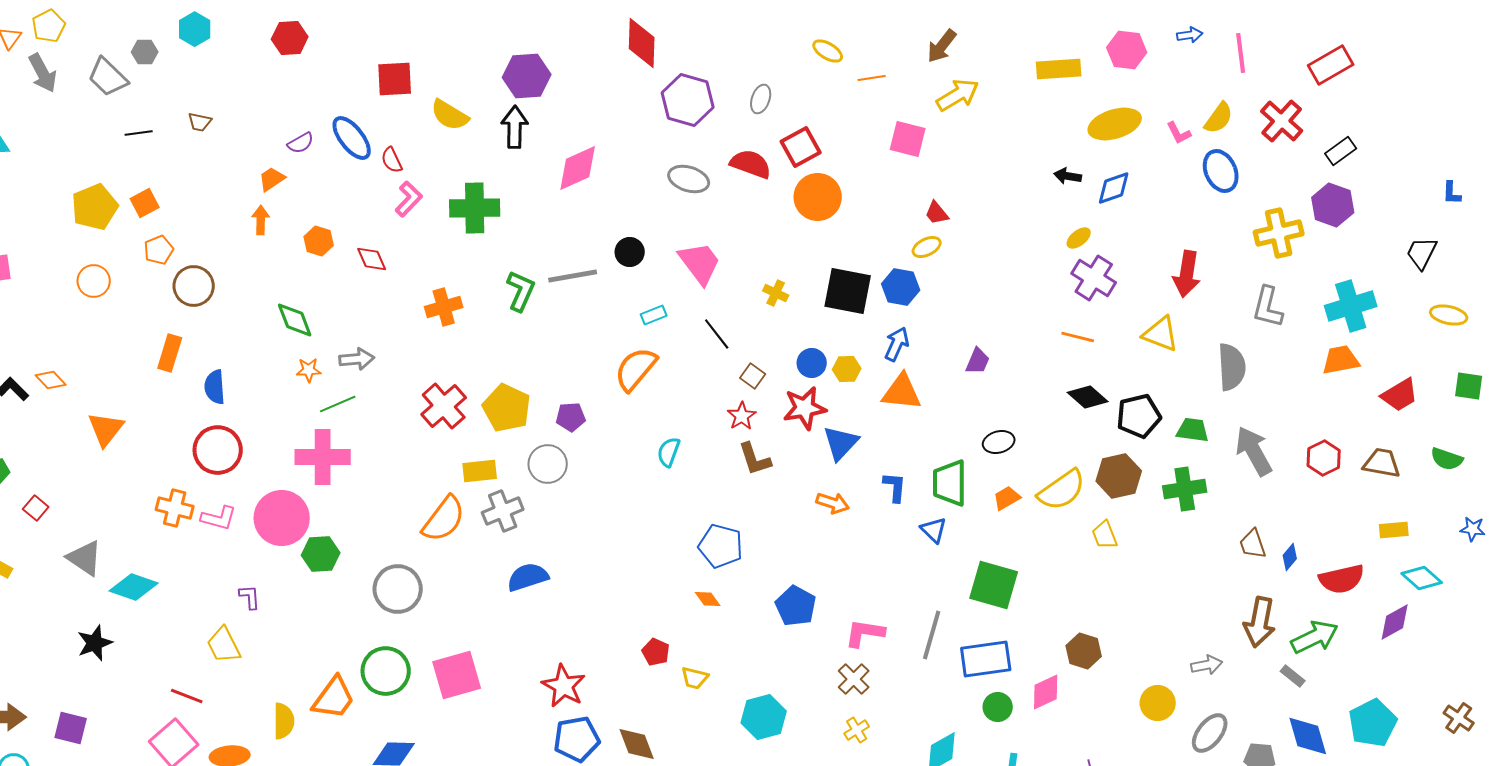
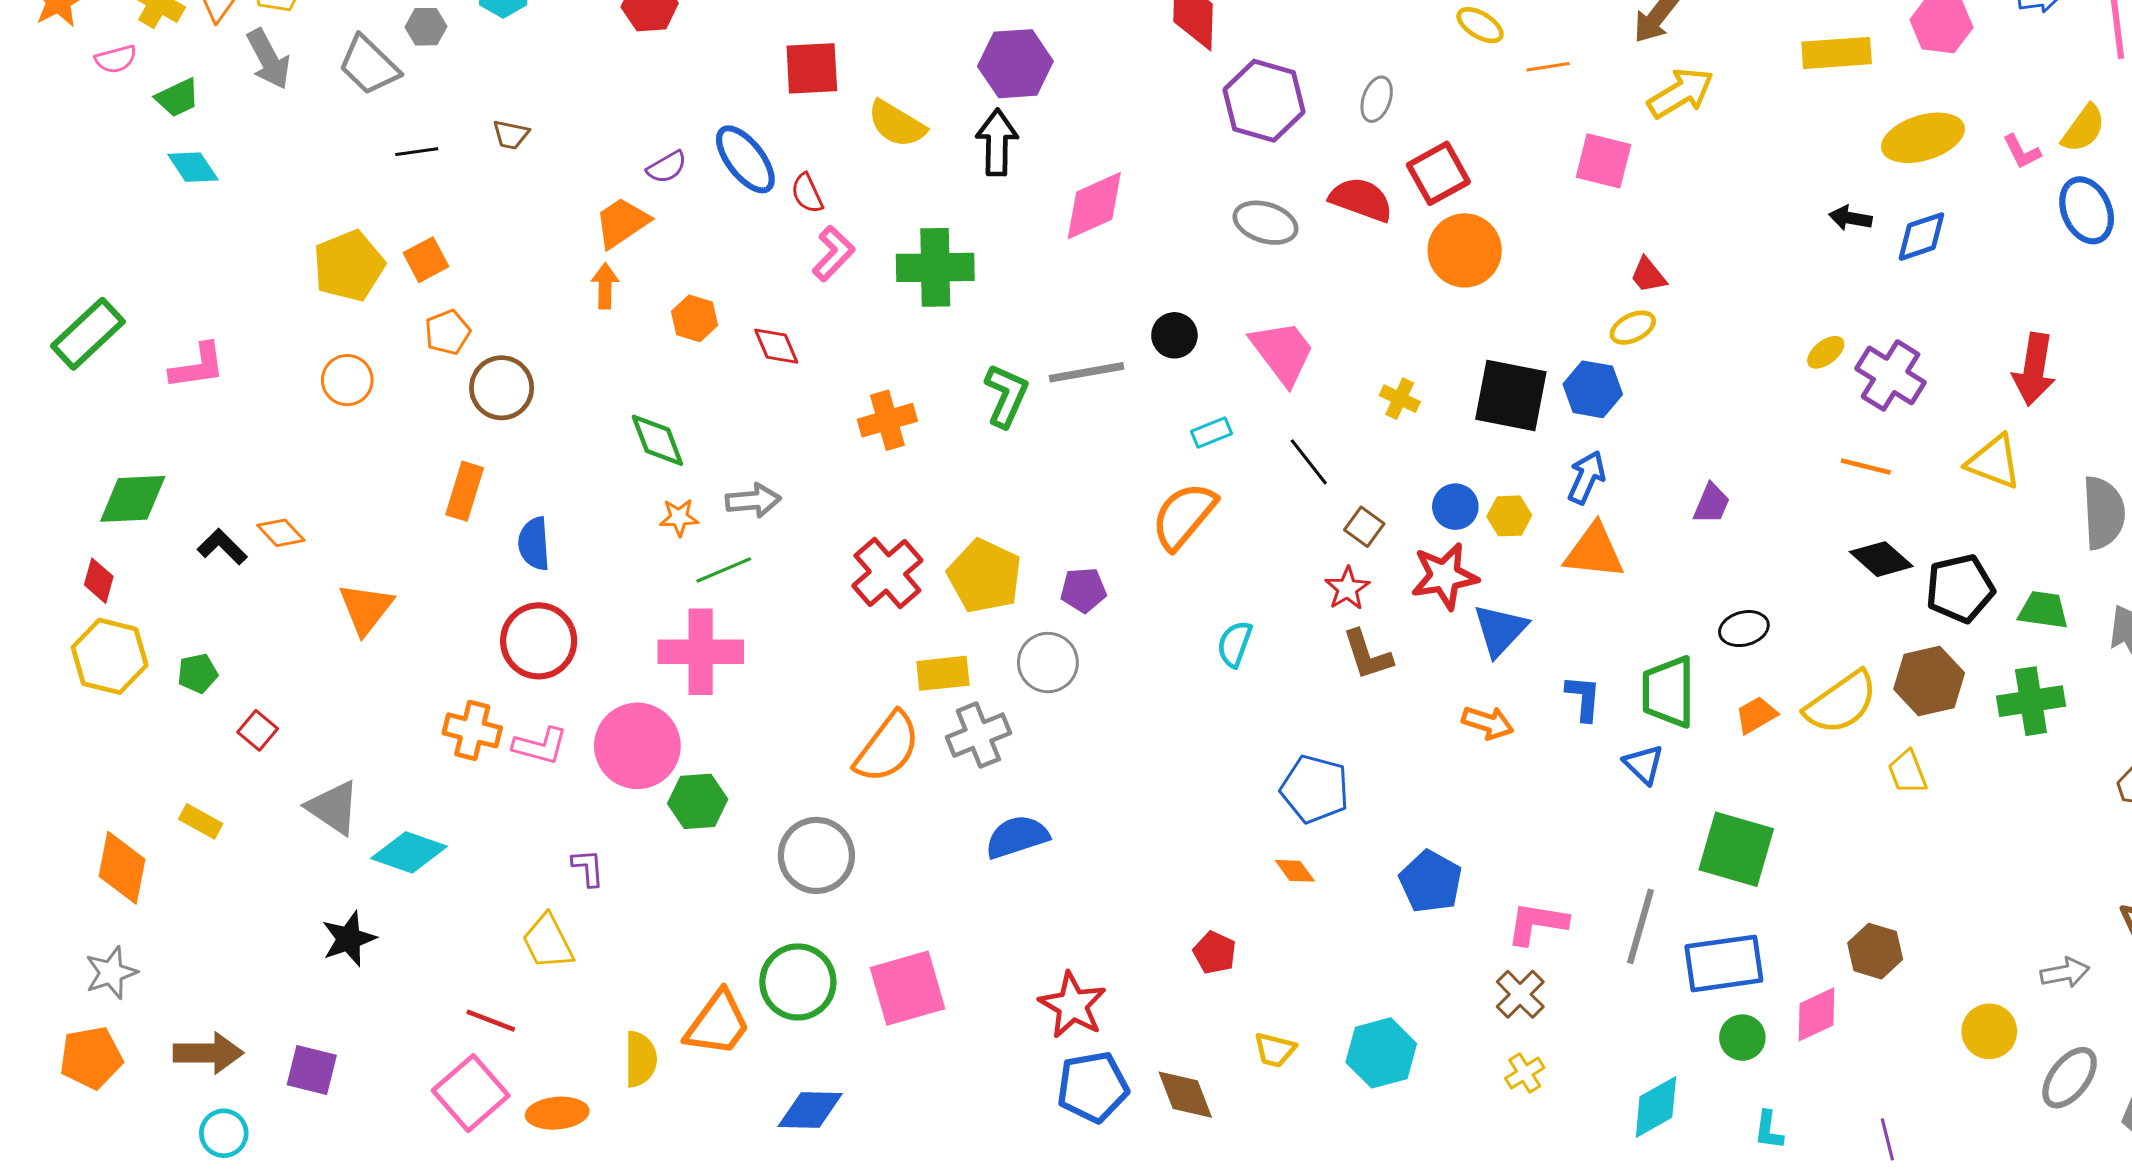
orange trapezoid: (272, 179) -> (622, 223), size x1.4
yellow ellipse: (1079, 238) -> (1826, 352), moved
yellow trapezoid: (695, 678) -> (1275, 1050), moved

